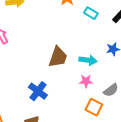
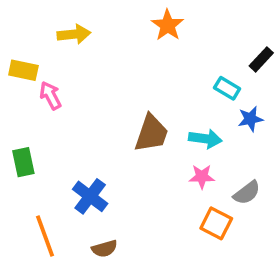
cyan rectangle: (91, 13) -> (227, 88), moved
blue cross: (38, 91) -> (90, 196), moved

